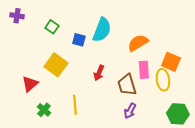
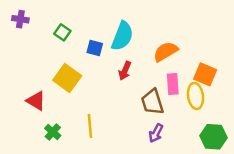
red arrow: (99, 73) -> (125, 71), moved
red triangle: (30, 84) -> (36, 101), turned -48

